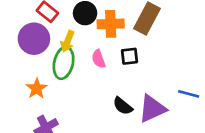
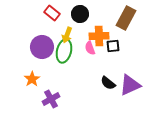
orange cross: (111, 24) -> (99, 36), moved
purple circle: (34, 39) -> (42, 47), moved
orange star: (37, 88) -> (32, 79), moved

